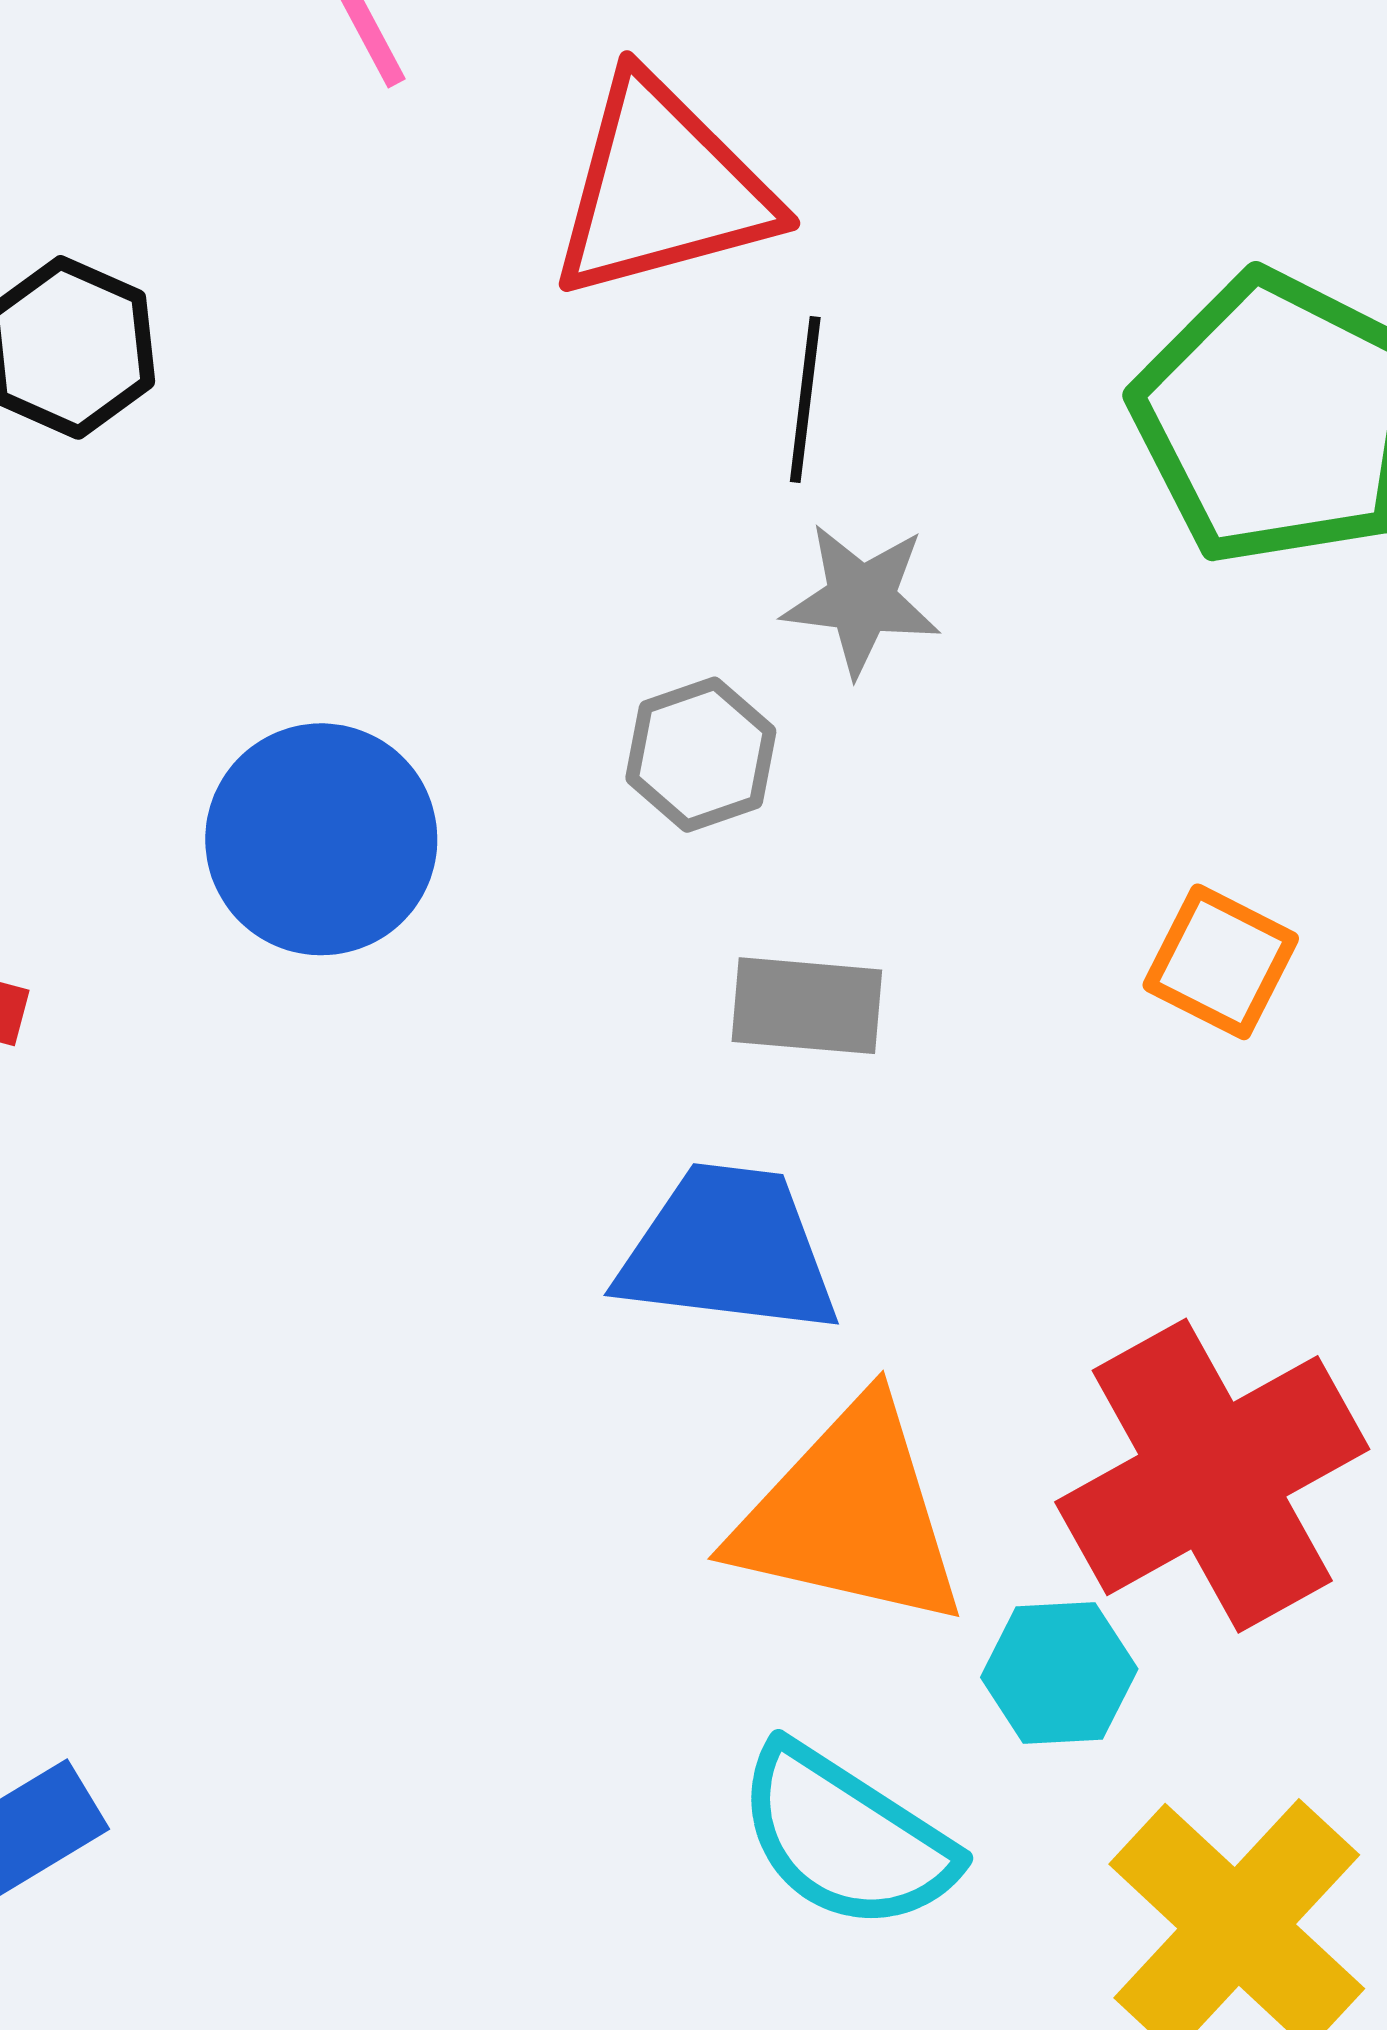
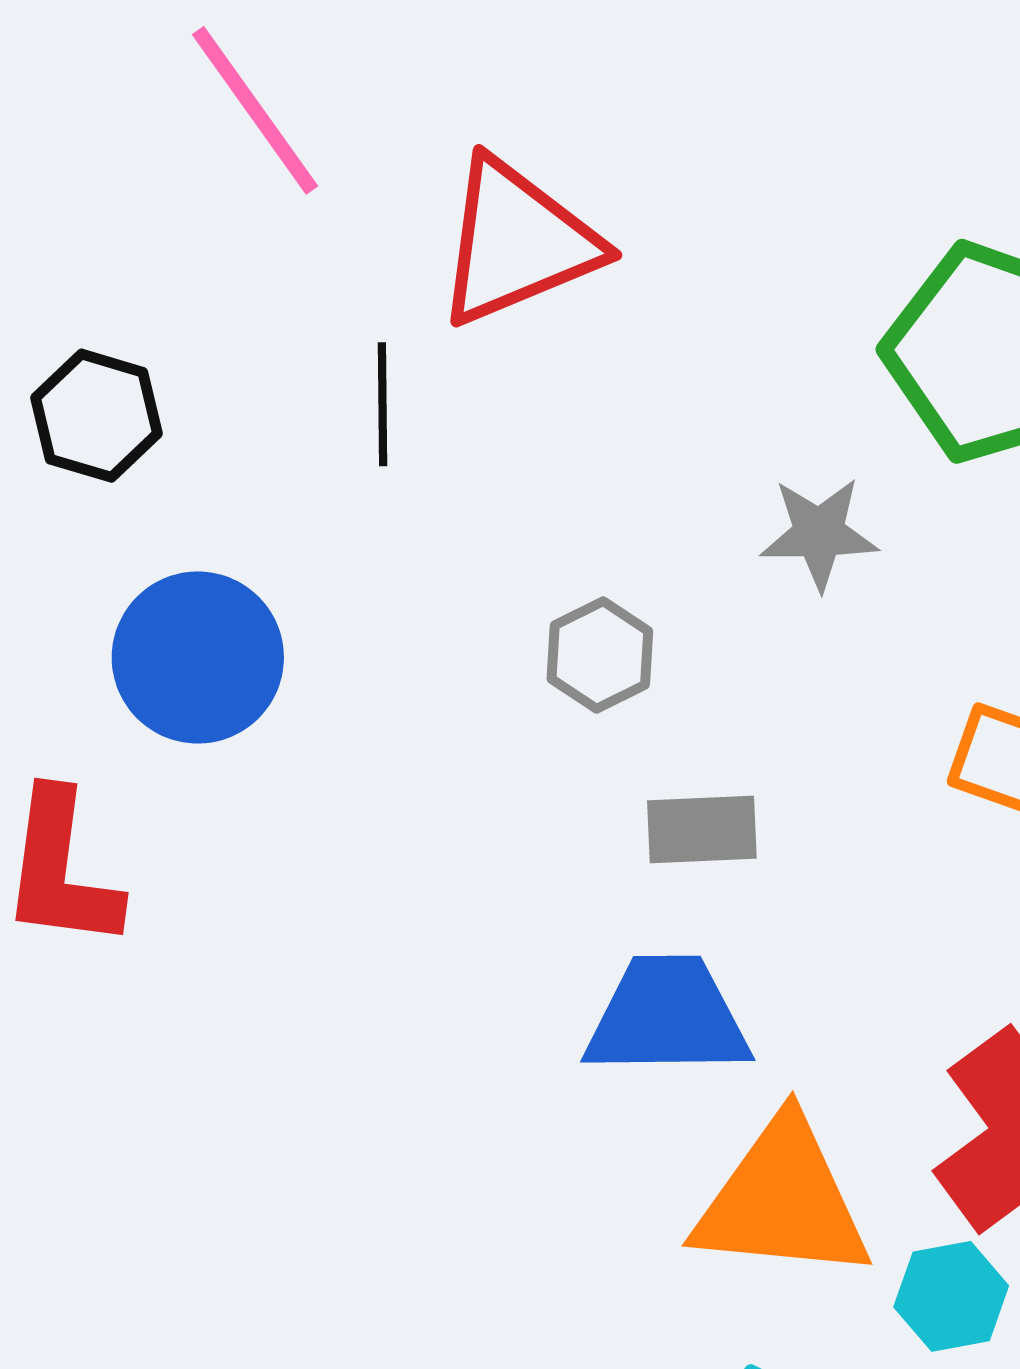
black line: (805, 400) -> (382, 404), moved
gray star: (861, 599) -> (819, 533), moved
blue circle: (321, 839) -> (198, 658), moved

